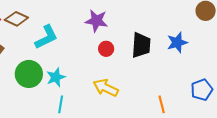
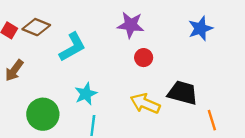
blue star: (177, 43) -> (200, 28), moved
black trapezoid: (141, 45) -> (183, 93), moved, turned -76
green circle: (29, 74) -> (43, 114), moved

